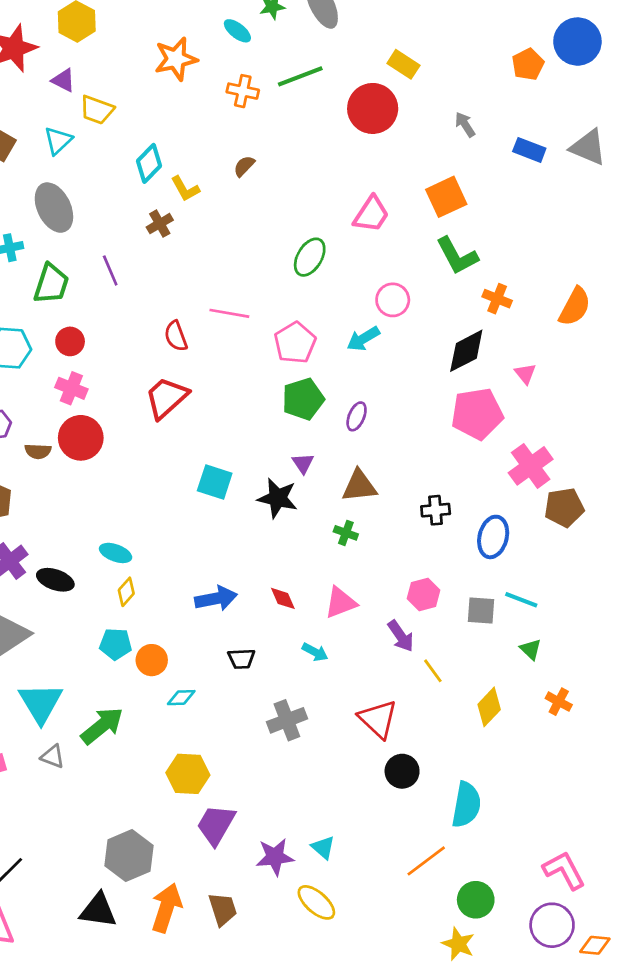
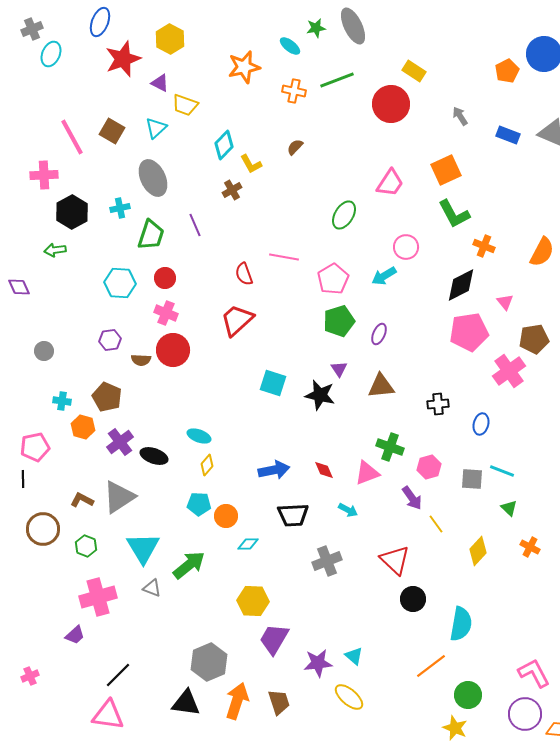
brown pentagon: (564, 507) -> (534, 339), moved
green cross: (346, 533) -> (390, 447), moved, size x1.5
blue ellipse: (493, 537) -> (481, 424), size x0.7
black trapezoid: (241, 659) -> (293, 515), size x1.5

